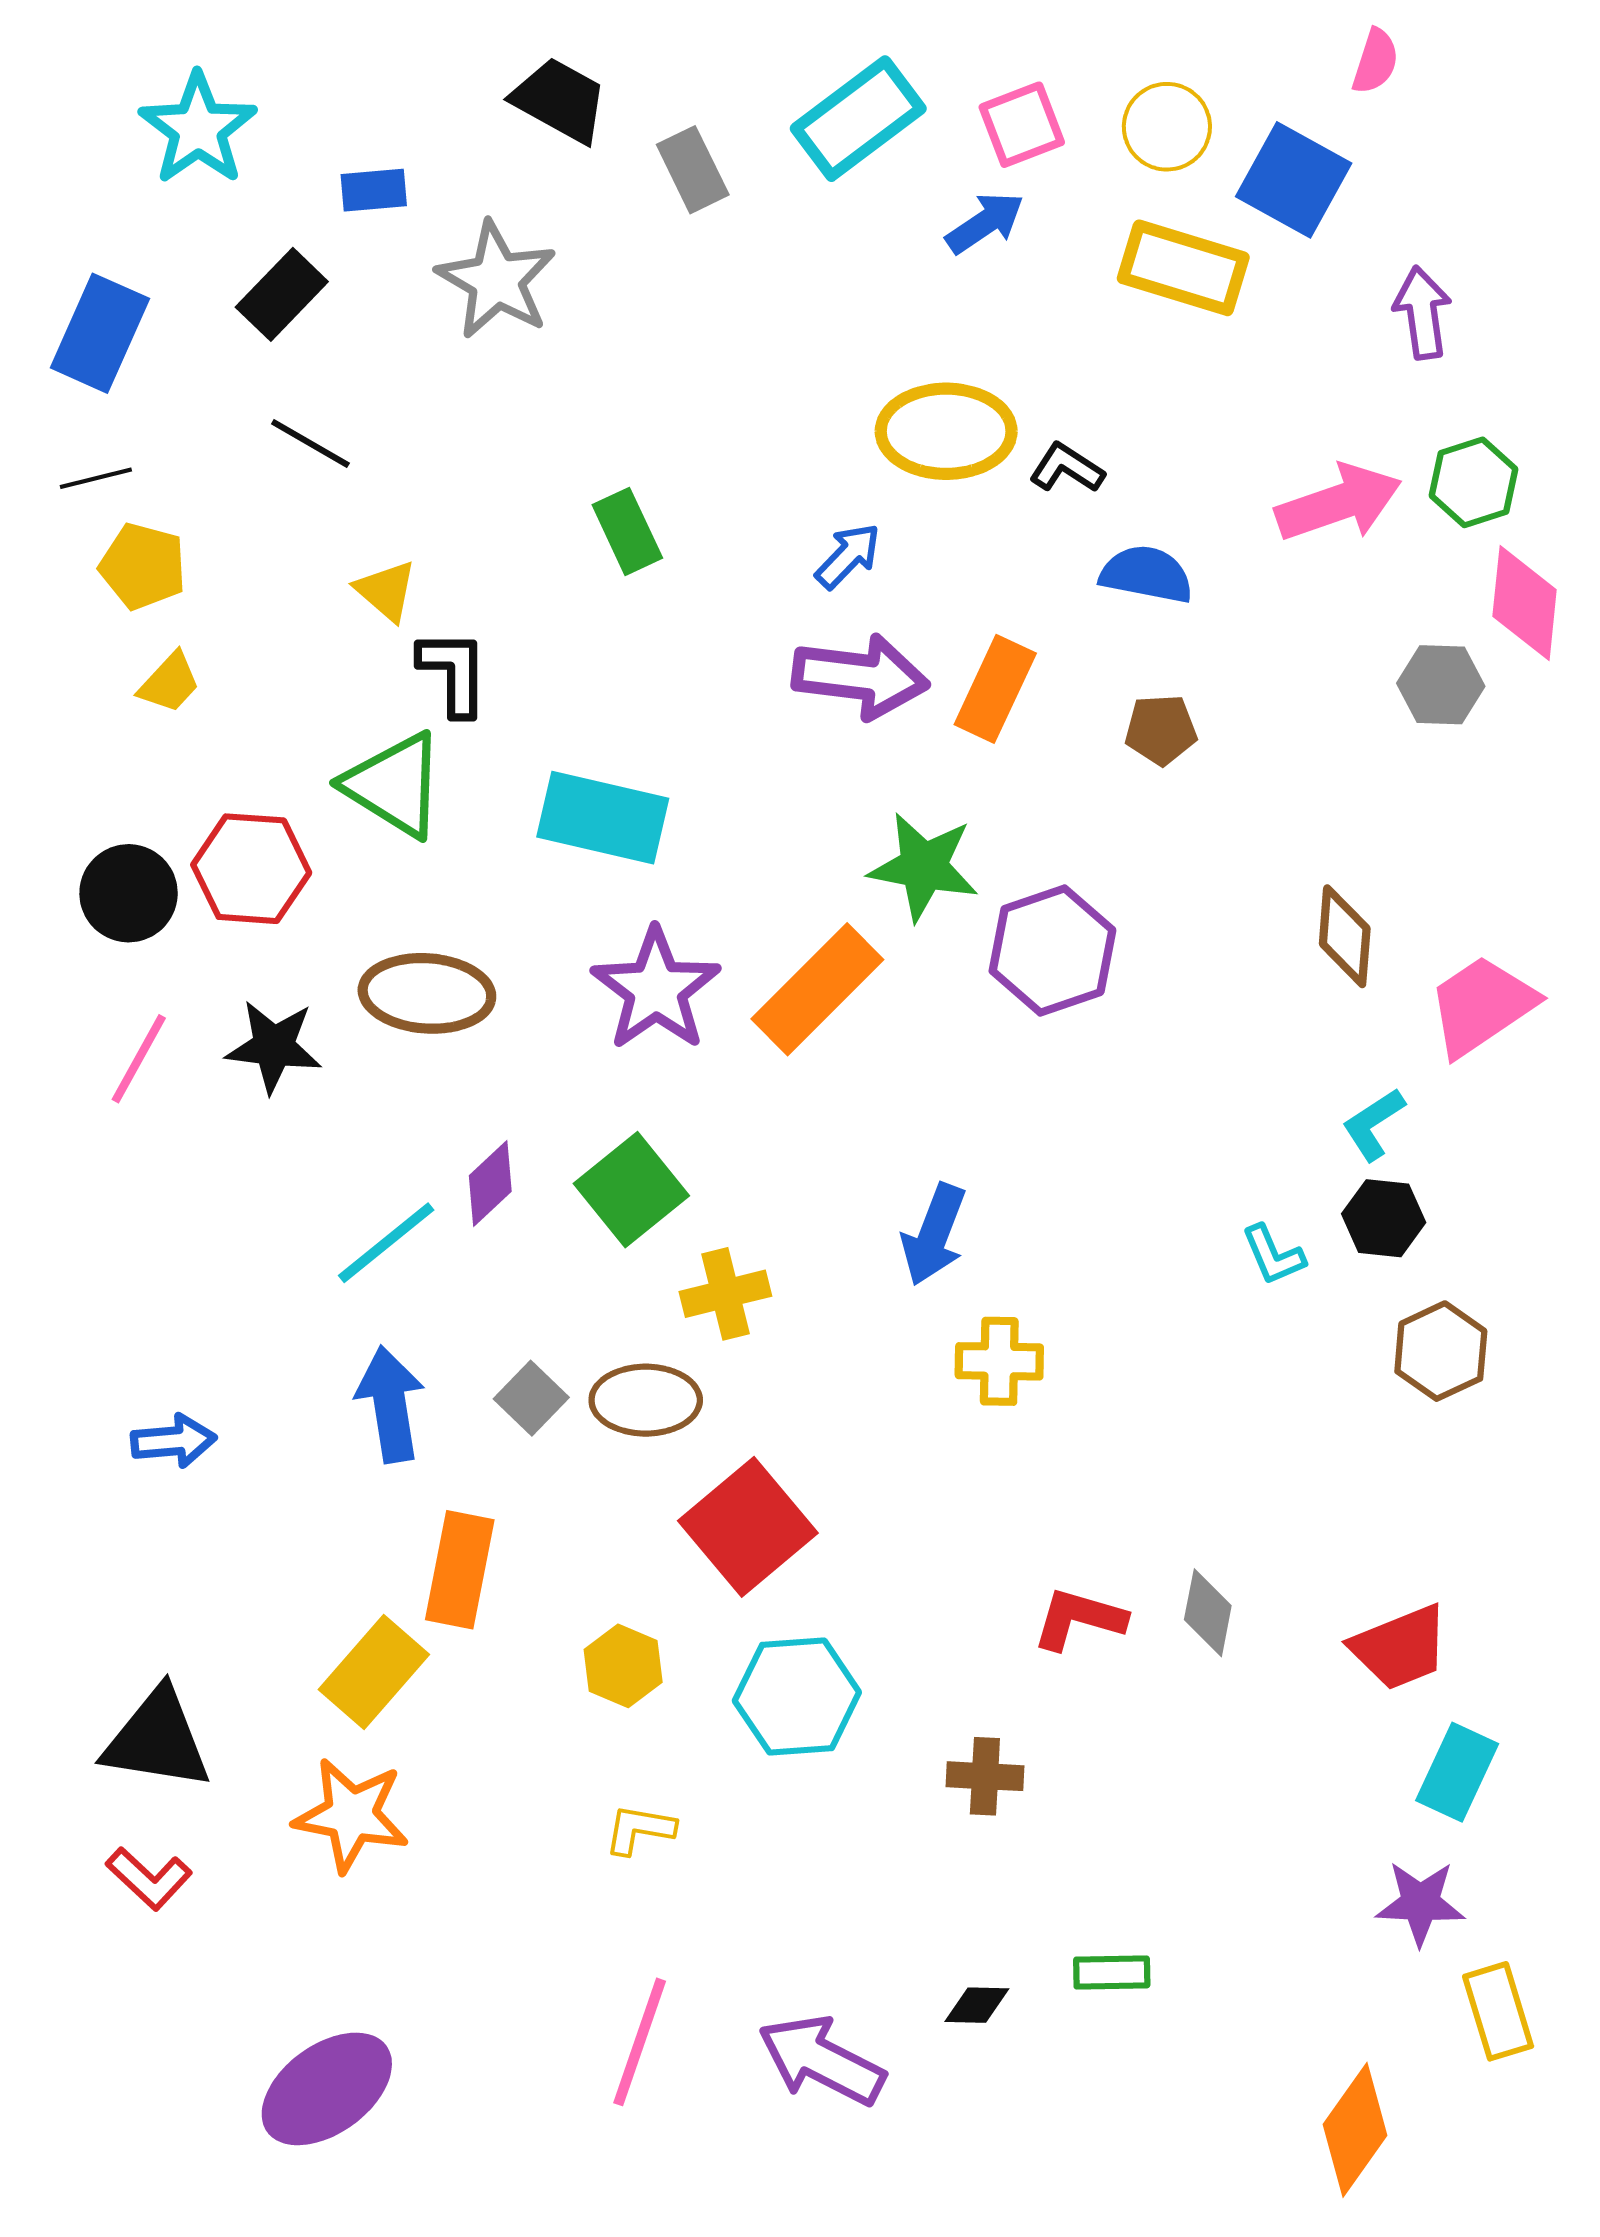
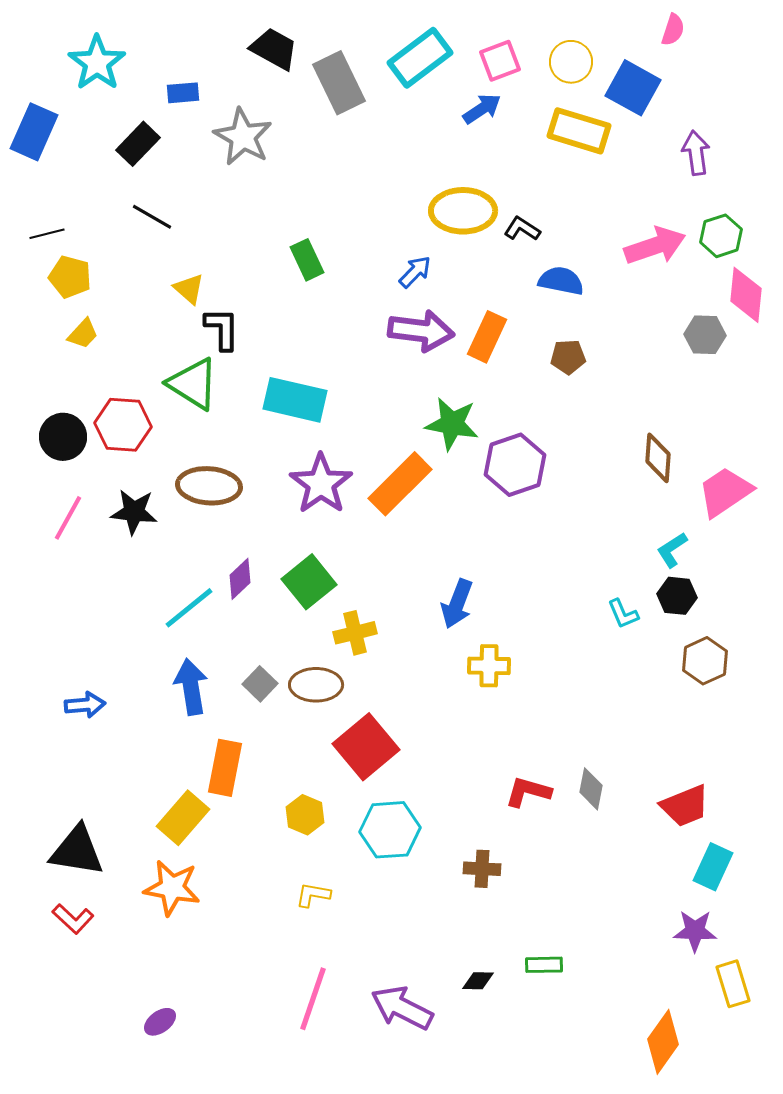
gray rectangle: (693, 170) -> (339, 83), size x1.5
blue rectangle: (100, 333) -> (34, 132), moved
purple ellipse: (327, 2089) -> (160, 1022), size x0.5

